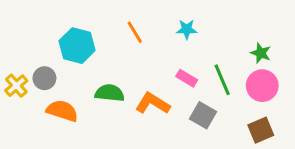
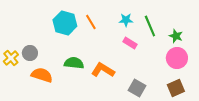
cyan hexagon: (77, 46) -> (65, 23), moved
pink rectangle: (187, 78) -> (130, 43), moved
green line: (222, 80) -> (150, 26), moved
gray square: (203, 115) -> (137, 88), moved

